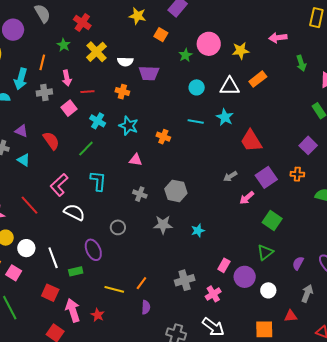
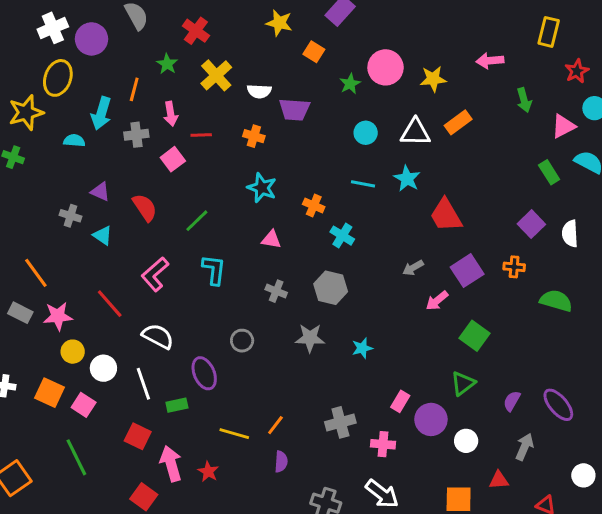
cyan cross: (98, 121) -> (342, 236), moved
white semicircle: (74, 212) -> (158, 336), moved
pink cross: (213, 294) -> (383, 444), turned 35

